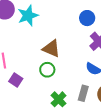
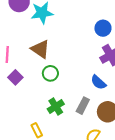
brown triangle: (51, 49) -> (40, 49), moved

